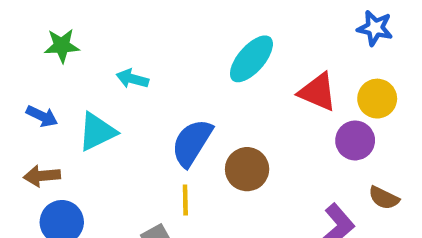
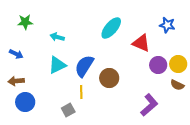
blue star: (375, 28) -> (167, 25), moved
yellow circle: (377, 99) -> (178, 64), moved
cyan triangle: (97, 132) -> (57, 65), moved
brown semicircle: (384, 198) -> (177, 85), moved

